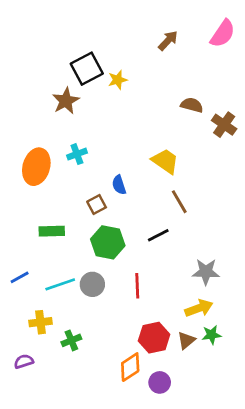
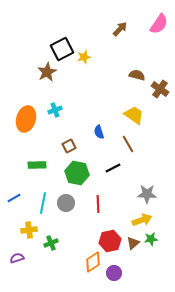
yellow trapezoid: (165, 161) -> (134, 115), moved
blue semicircle: (119, 185) -> (99, 132), moved
cyan line: (60, 284) -> (43, 203), turned -60

